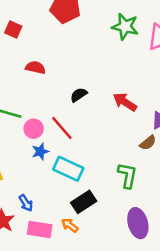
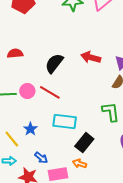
black semicircle: (79, 95) -> (54, 63), size x1.5
pink circle: (34, 129) -> (27, 91), moved
blue star: (40, 152) -> (30, 129), moved

